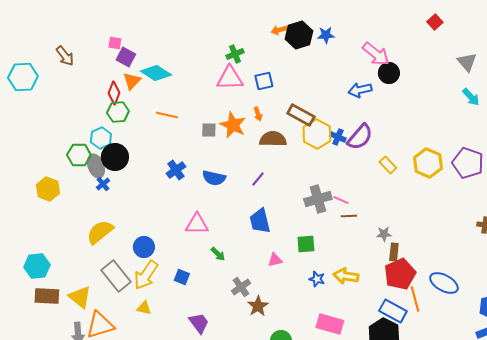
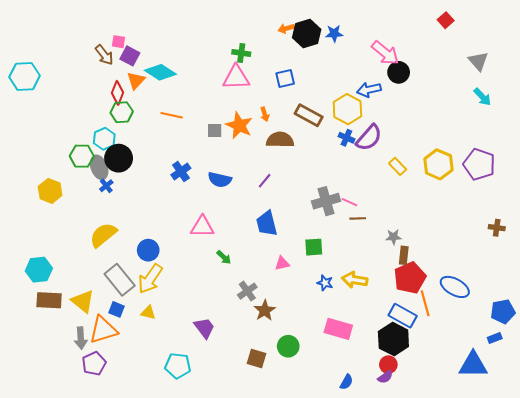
green cross: (235, 54) -> (241, 53), turned 30
brown arrow: (65, 56) -> (104, 55), moved
blue square: (264, 81) -> (285, 78), moved
yellow hexagon: (317, 134) -> (347, 109), moved
blue square: (182, 277) -> (117, 309), moved

